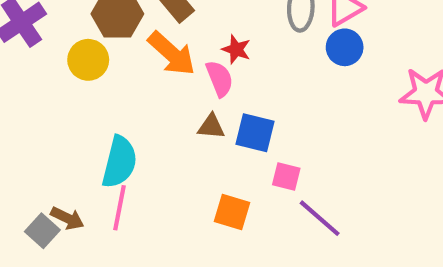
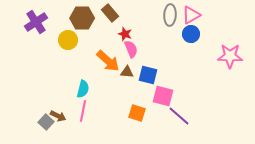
red star: (236, 49) -> (125, 34), moved
orange arrow: (172, 54) -> (108, 61), moved
cyan semicircle: (119, 162) -> (83, 89), size x0.7
pink square: (286, 177) -> (163, 96), size x1.5

